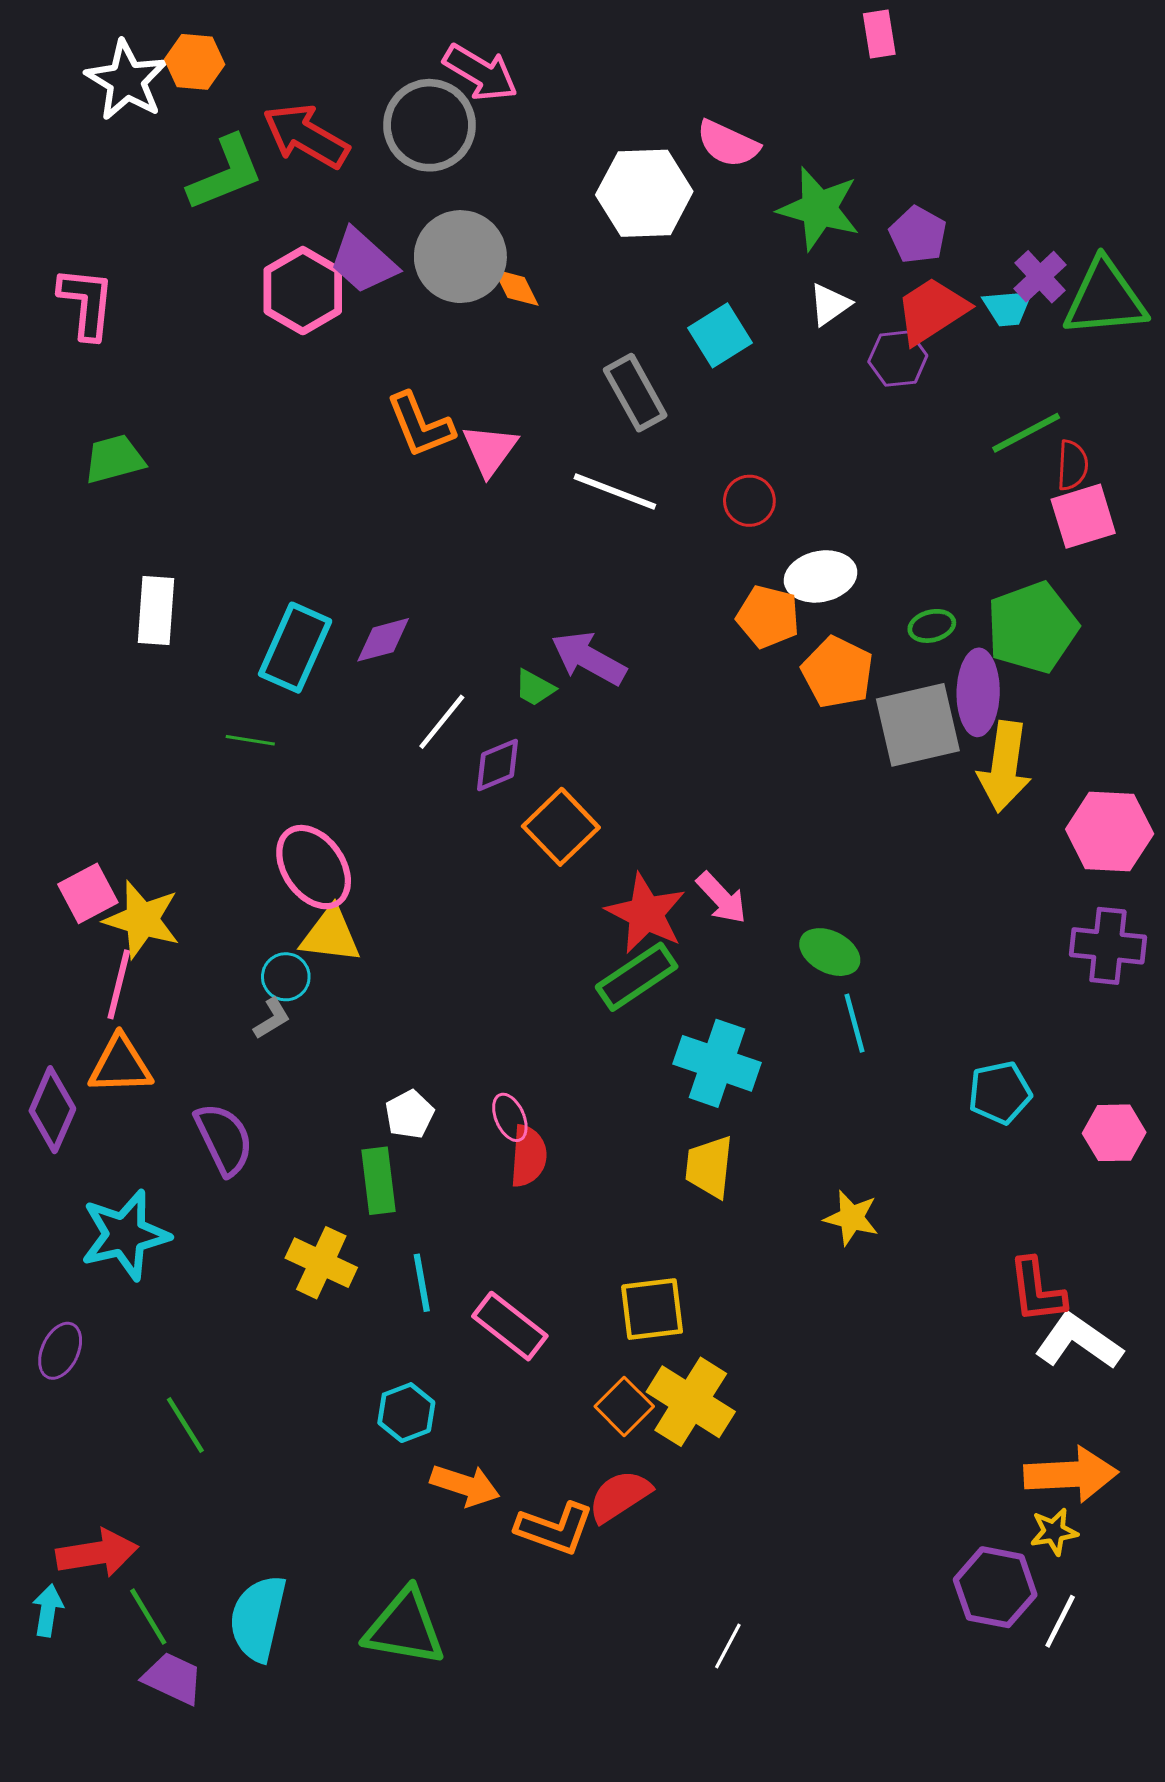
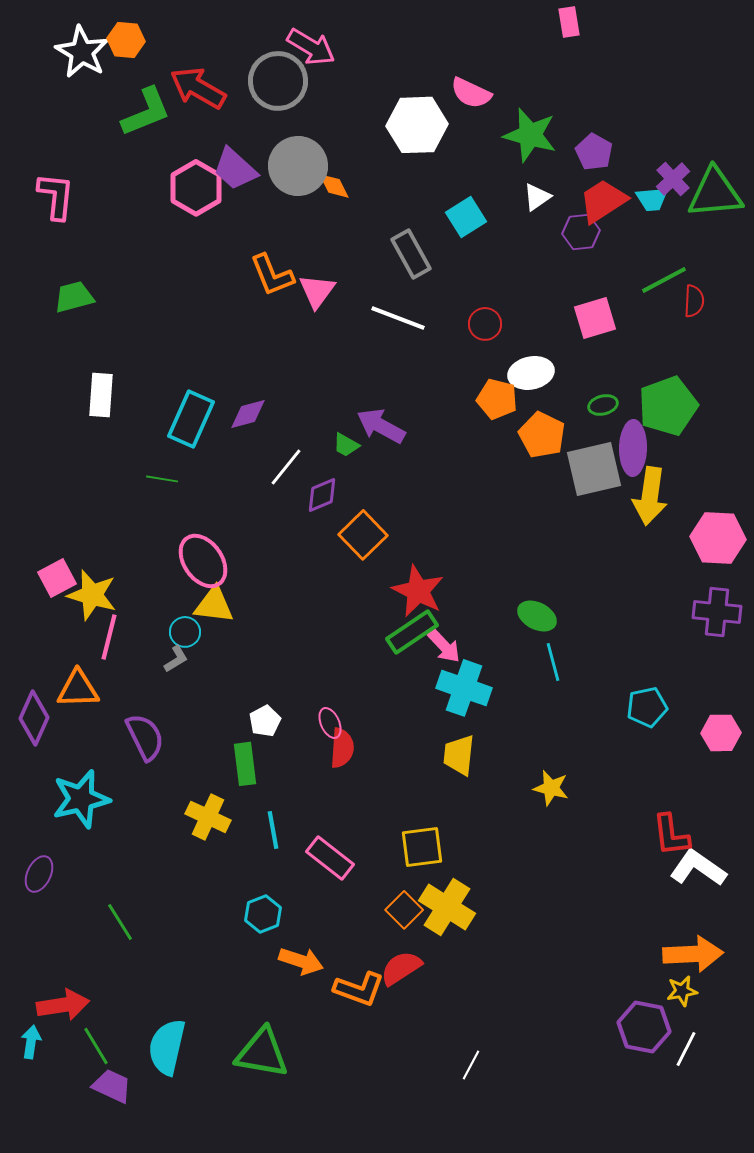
pink square: (1083, 516) -> (595, 318), moved
pink arrow: (722, 898) -> (444, 646), moved
pink line: (119, 984) -> (109, 637), moved

